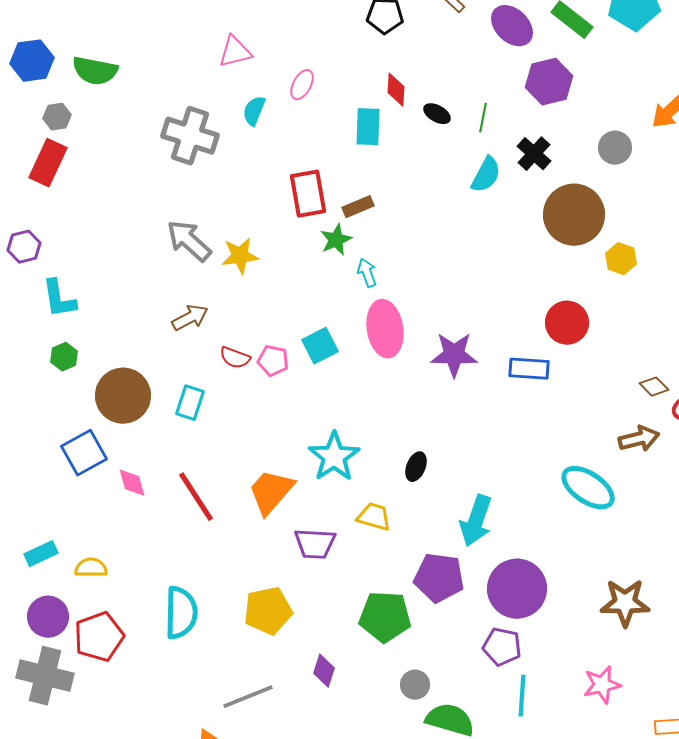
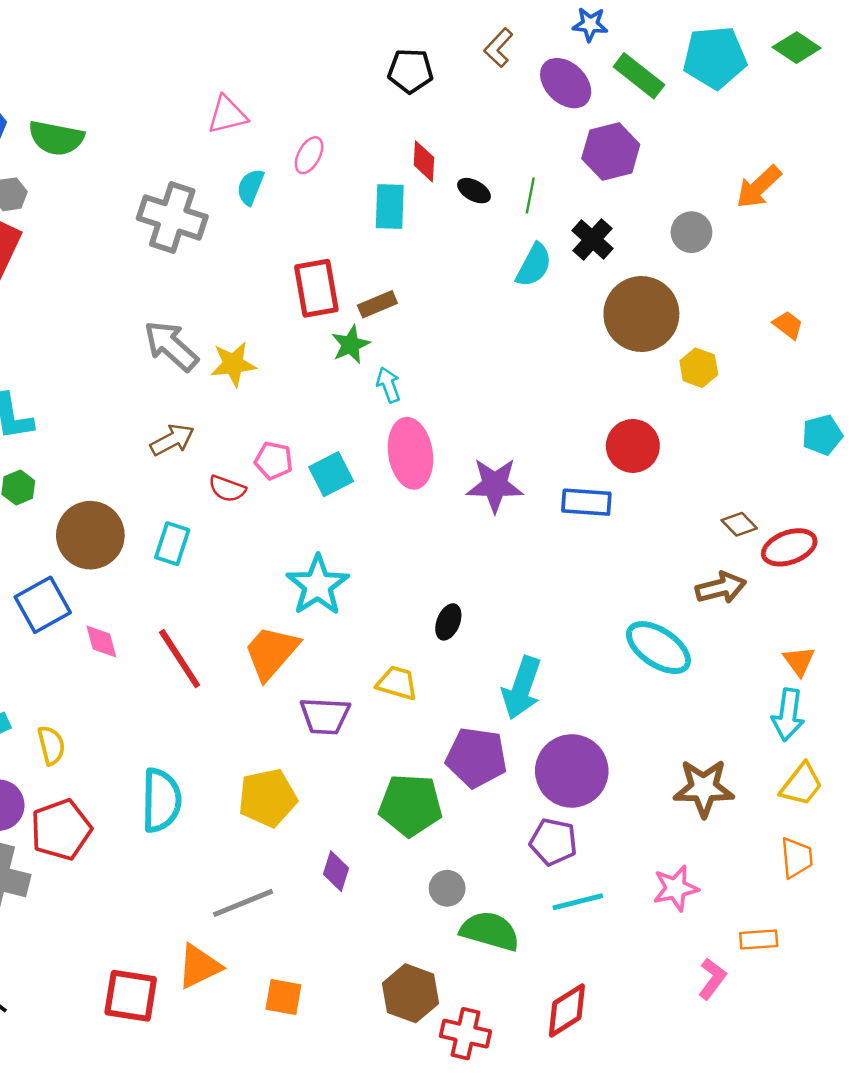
pink pentagon: (273, 361) -> (274, 461), moved
cyan star: (334, 457) -> (318, 585), moved
yellow semicircle: (91, 568) -> (51, 745), turned 76
cyan line: (522, 696) -> (578, 902), turned 72

